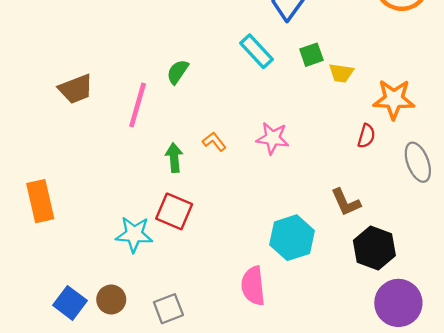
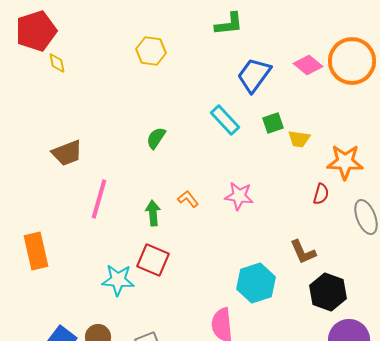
pink line: (138, 105) -> (99, 199), moved

